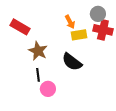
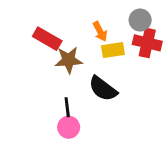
red rectangle: (20, 27) -> (47, 39), moved
brown star: (38, 51) -> (69, 60), moved, turned -30
black line: (38, 75) -> (67, 107), moved

